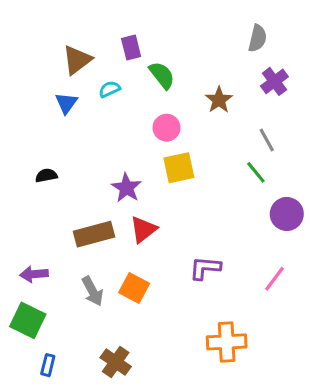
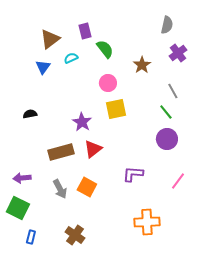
purple circle: (287, 214) -> (167, 139), moved

